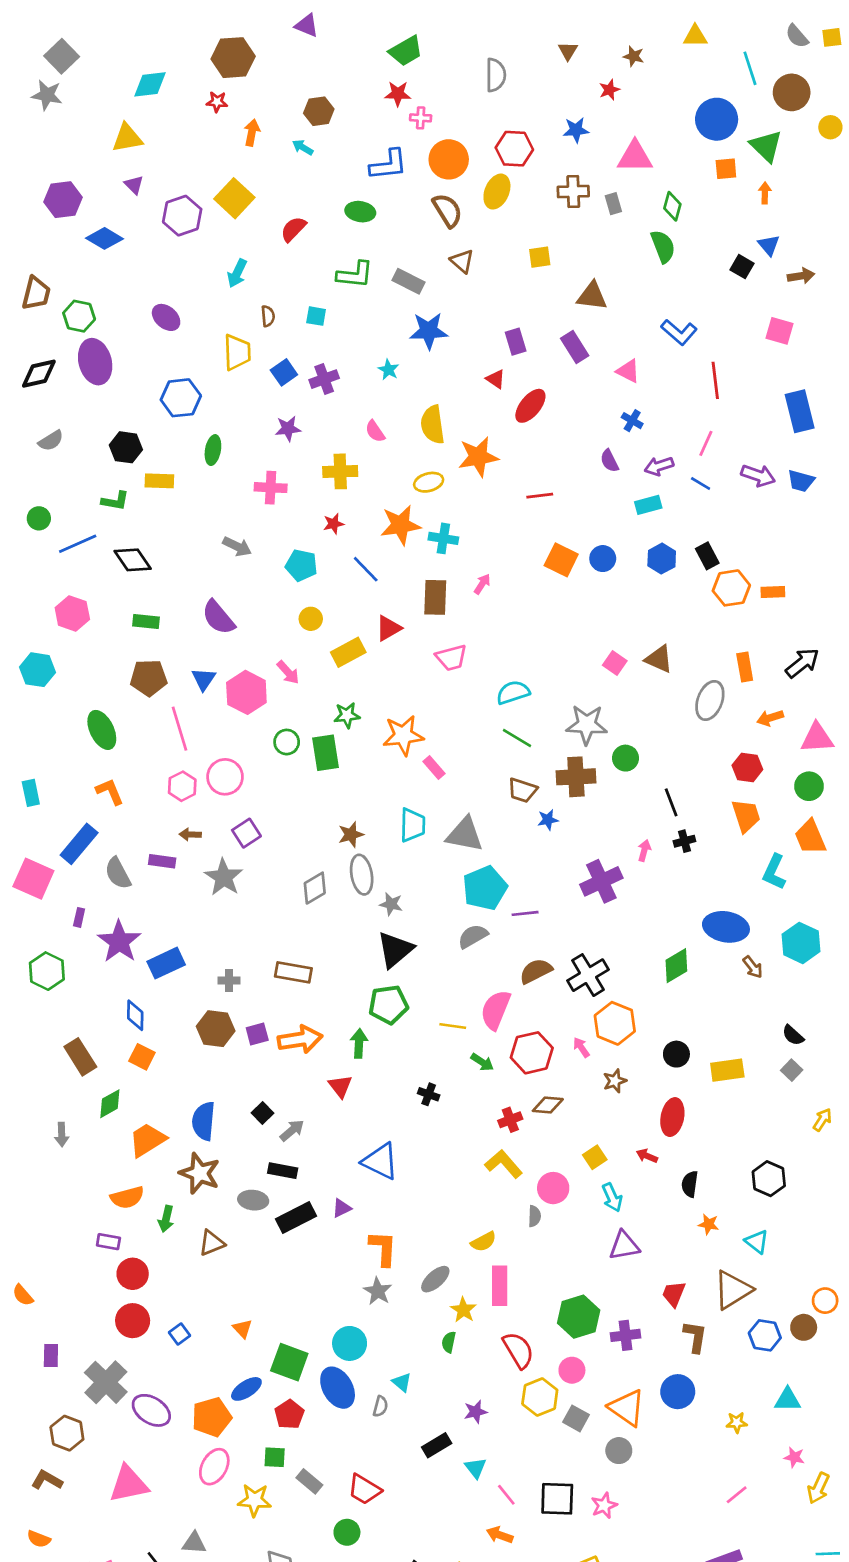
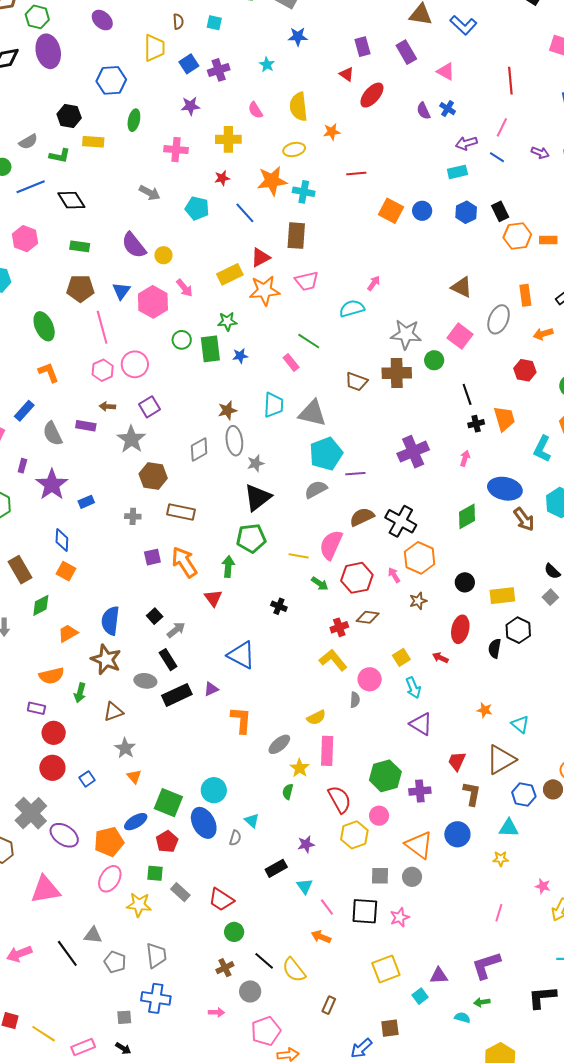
blue star: (429, 331) -> (298, 37), size x0.7
blue L-shape: (679, 332) -> (463, 25), moved
gray semicircle: (51, 441) -> (28, 142), moved
orange star: (478, 457) -> (332, 132), size x0.6
purple semicircle: (609, 461) -> (423, 111), moved
purple arrow: (758, 475) -> (540, 153), size x0.7
red line: (540, 496) -> (356, 174), moved
pink arrow: (482, 584) -> (374, 283), moved
yellow circle: (311, 619) -> (163, 255), moved
pink square: (615, 663) -> (460, 336), moved, size x1.4
orange star: (403, 735) -> (264, 291), moved
green line: (517, 738) -> (309, 341), moved
orange trapezoid: (746, 816) -> (504, 419), moved
blue star: (548, 820) -> (240, 356), moved
blue rectangle: (79, 844) -> (24, 411), size x0.7
pink arrow: (644, 851) -> (465, 458), moved
gray star: (391, 904) -> (256, 463), turned -30
blue rectangle: (166, 963) -> (86, 502), size x0.6
brown arrow: (753, 967) -> (524, 519), size x1.4
black cross: (588, 975) -> (401, 521), turned -32
brown hexagon: (216, 1029) -> (153, 476), moved
orange arrow: (300, 1039) -> (184, 562), turned -116
orange trapezoid: (147, 1140) -> (68, 633), size x0.7
black rectangle: (283, 1171) -> (168, 660), turned 45
black hexagon: (769, 1179) -> (518, 630), moved
black semicircle: (690, 1184) -> (495, 648), moved
purple triangle: (624, 1246) -> (421, 724), turned 40
gray star: (378, 1291) -> (125, 748), moved
cyan triangle: (788, 1400) -> (509, 828), moved
gray square: (576, 1418) -> (380, 876), moved, turned -30
pink line: (737, 1495) -> (499, 913), turned -36
green circle: (347, 1532) -> (234, 932), moved

